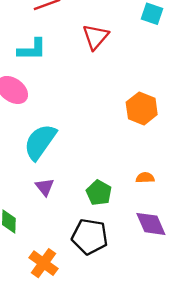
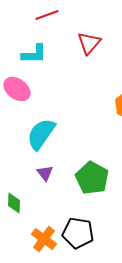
green pentagon: (99, 193) -> (92, 178), size x1.5
black pentagon: (90, 237) -> (78, 233), moved

